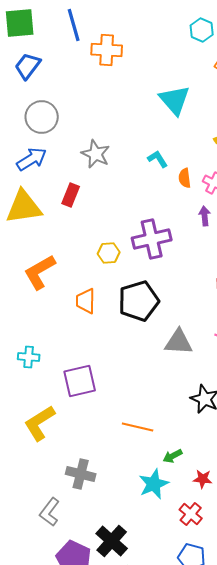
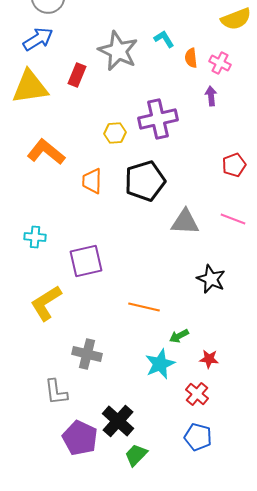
gray star: (96, 154) -> (118, 51), moved, size x1.4
orange L-shape: (40, 272) -> (46, 152), turned 69
gray L-shape: (50, 512) -> (56, 392), turned -44

